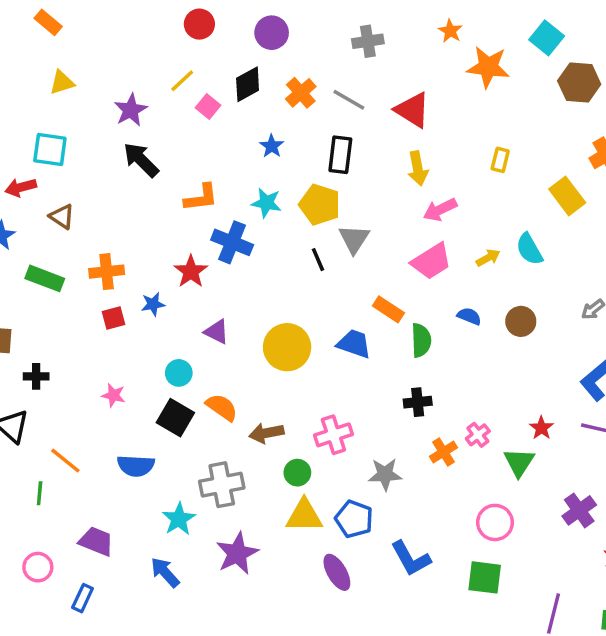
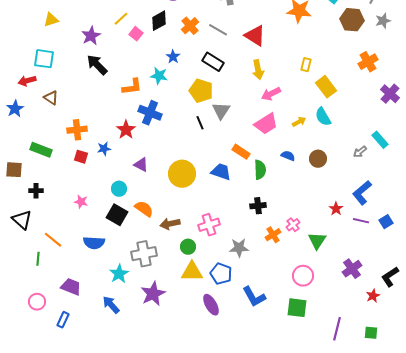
black rectangle: (340, 155) -> (213, 62), turned -65
yellow rectangle: (567, 196) -> (326, 87), moved
cyan star: (266, 203) -> (159, 76), moved
green rectangle: (45, 278) -> (41, 150), moved
red square: (113, 318) -> (81, 157), turned 32
red star: (541, 428) -> (336, 209), moved

